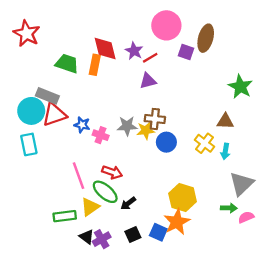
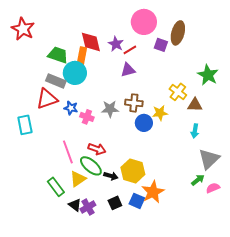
gray rectangle: (47, 96) -> (56, 81), moved
cyan circle: (31, 111) -> (75, 73), moved
yellow star: (146, 131) -> (160, 113), moved
yellow cross: (205, 143) -> (178, 92), moved
yellow hexagon: (183, 198) -> (133, 171), moved
black arrow: (128, 203) -> (111, 176), turned -128
green arrow: (229, 208) -> (198, 180), turned -40
green rectangle: (65, 216) -> (56, 187), turned 60

